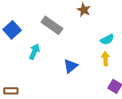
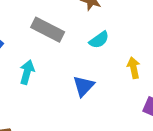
cyan semicircle: (107, 40) -> (99, 40), moved

